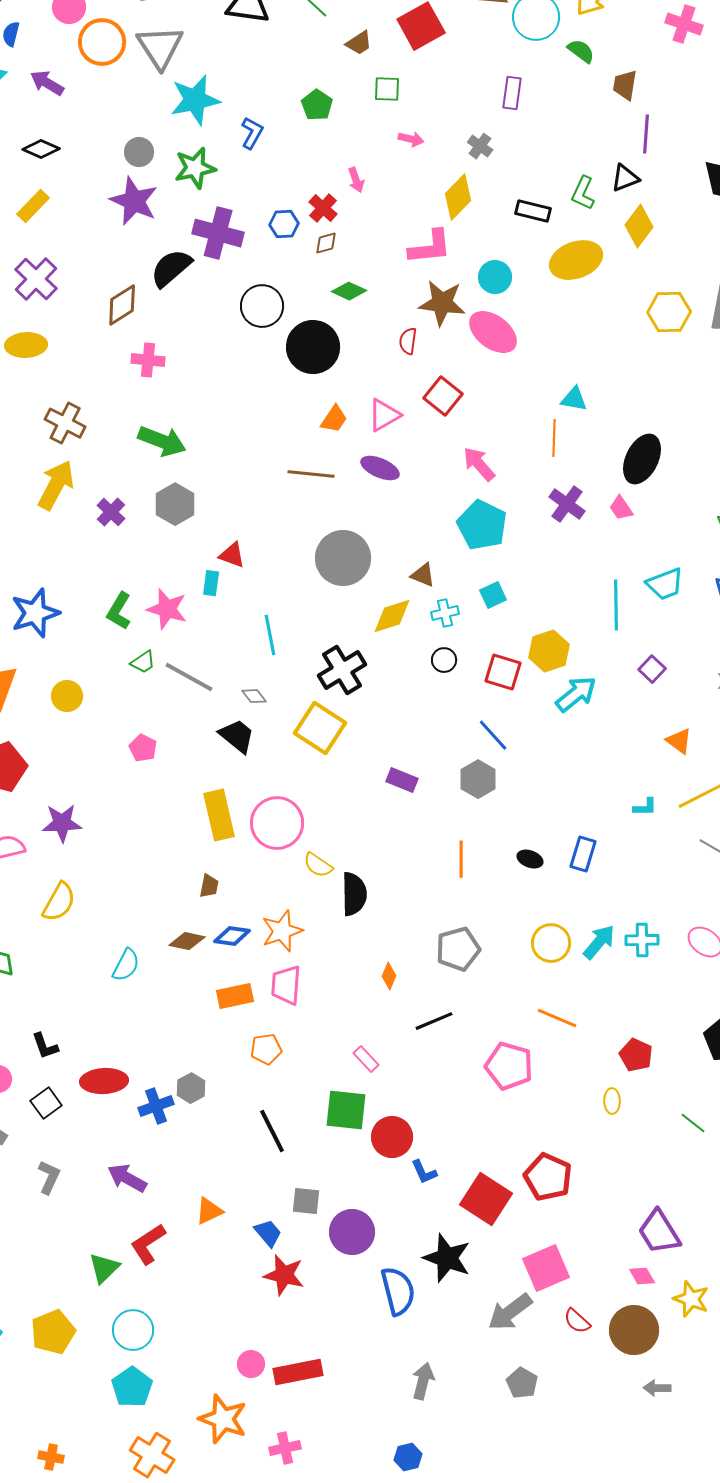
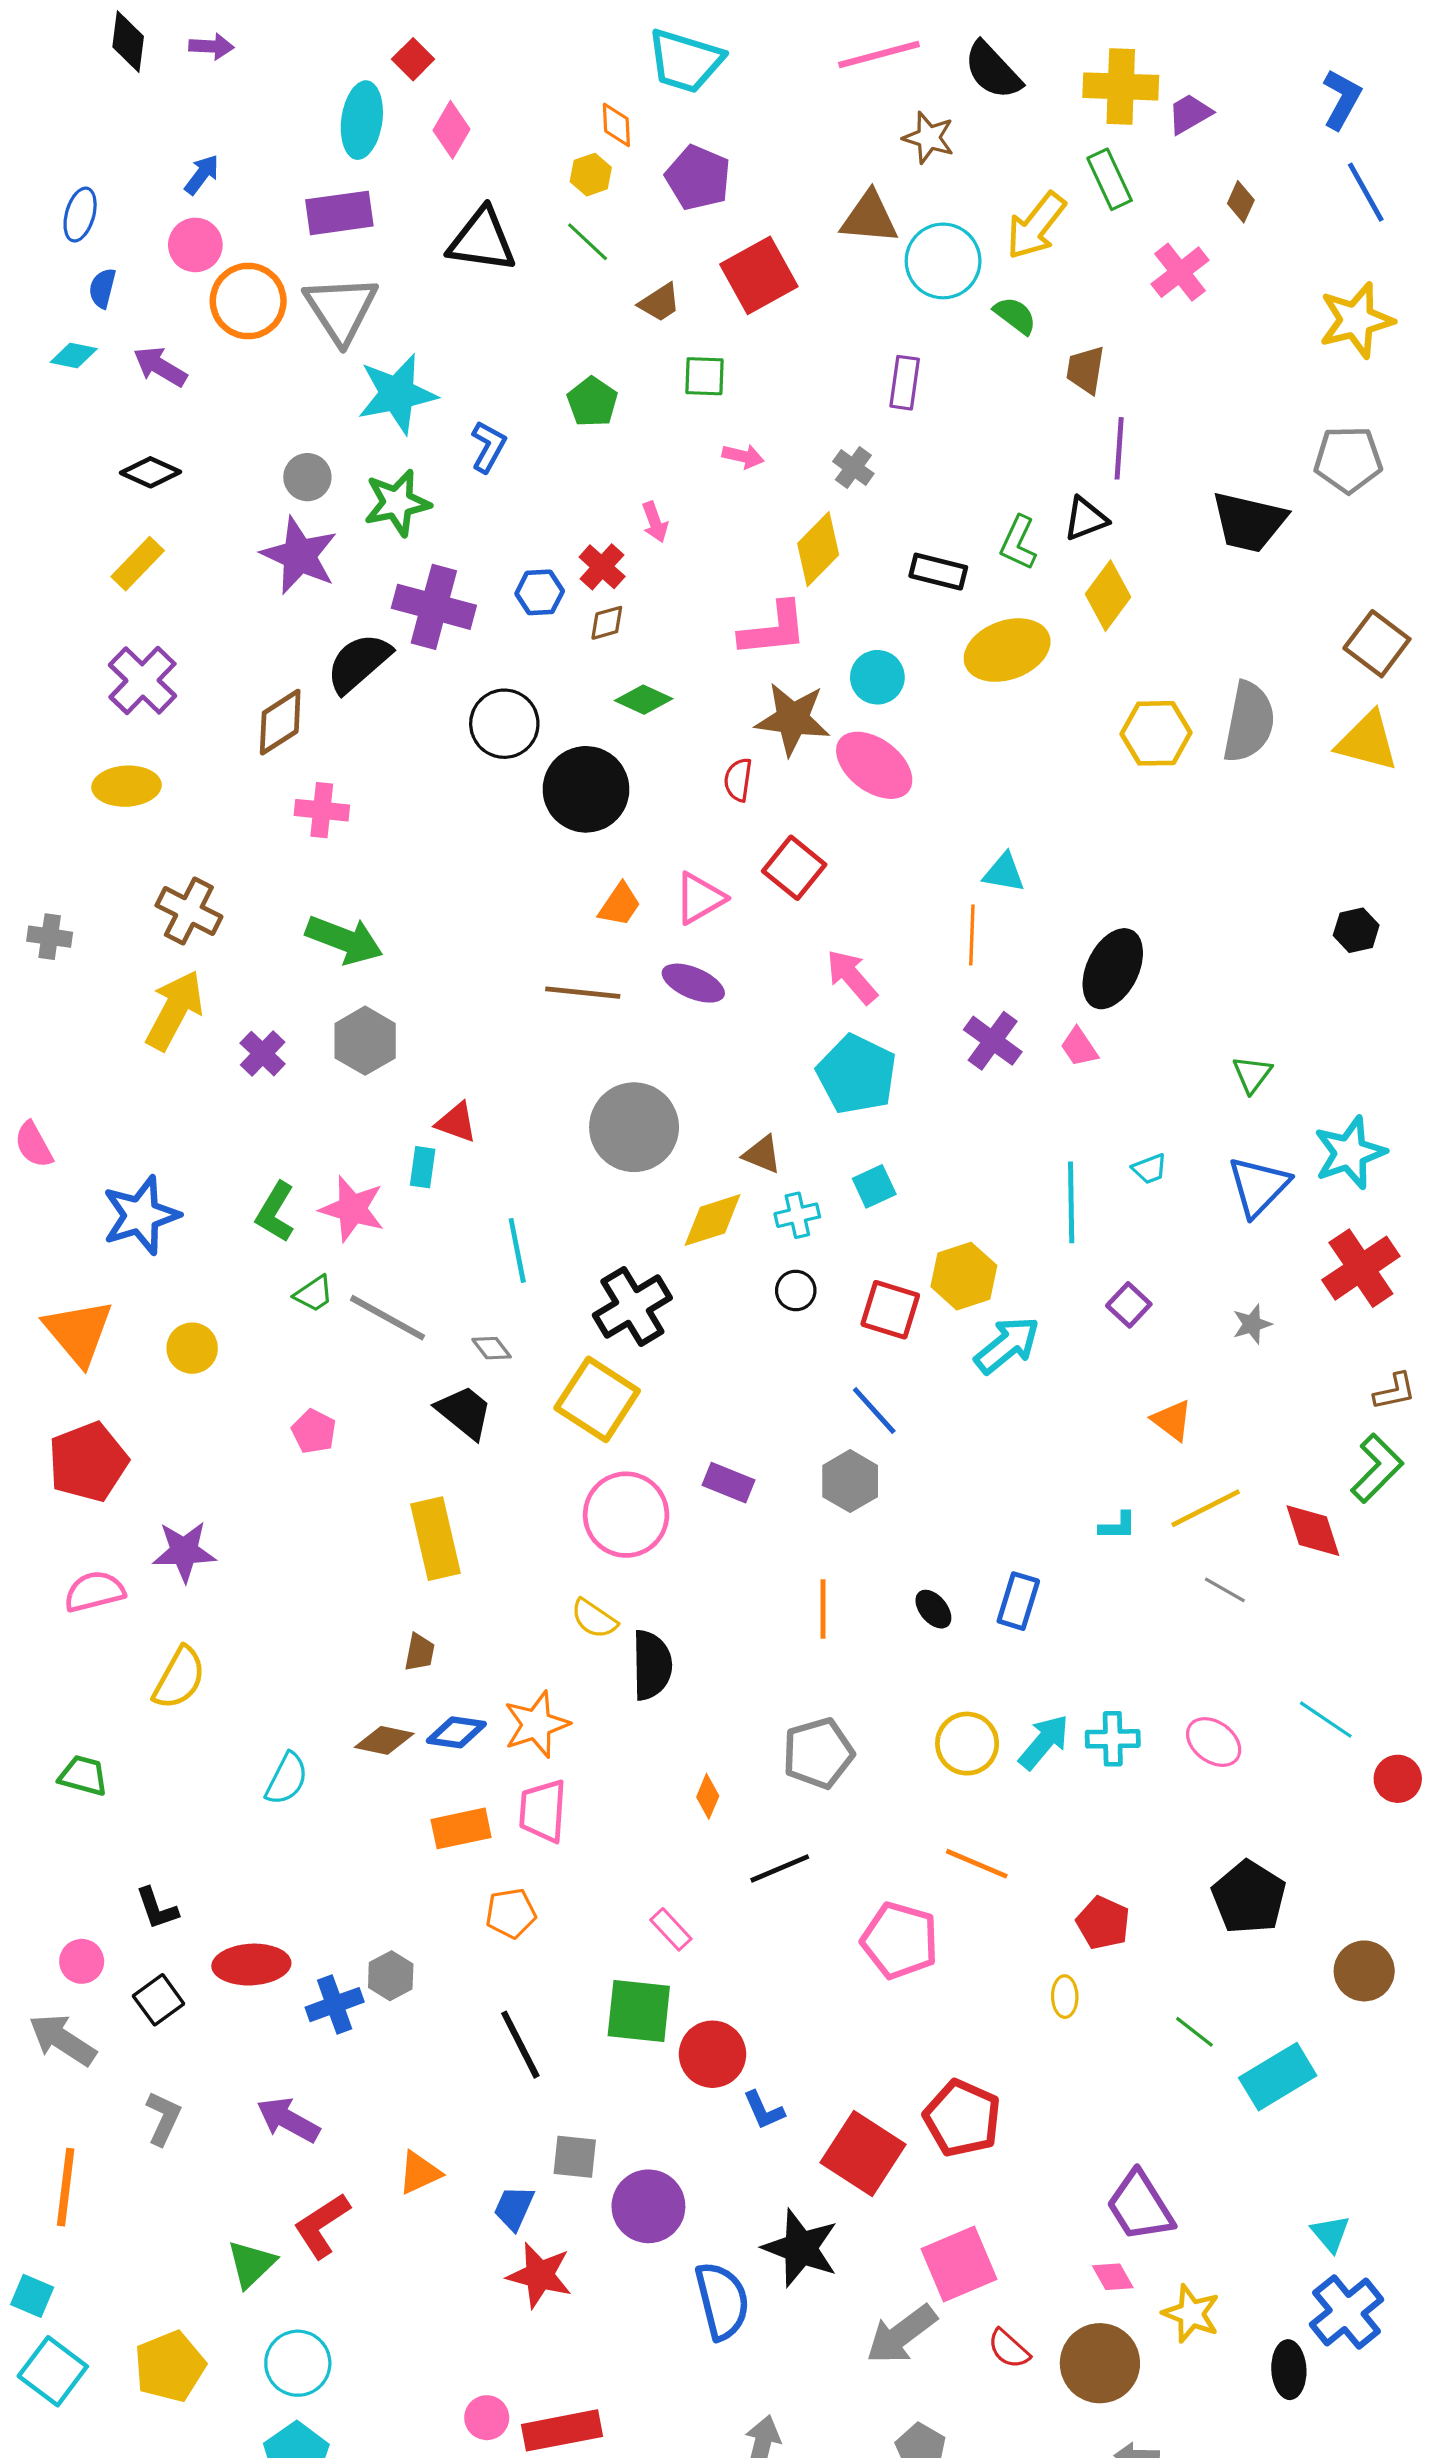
pink cross: (684, 24) -> (1180, 272), turned 33
cyan trapezoid: (665, 584) -> (1150, 1169), size x0.6
pink circle: (277, 823) -> (626, 1515), moved
black ellipse: (530, 859) -> (933, 1609), turned 30
blue trapezoid: (268, 1233) -> (514, 2208), turned -116

